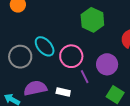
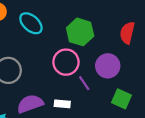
green hexagon: (92, 20) -> (80, 32), moved
cyan ellipse: (45, 46) -> (31, 23), moved

